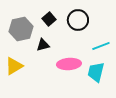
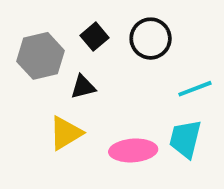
pink ellipse: (69, 64) -> (133, 150), moved
yellow triangle: (14, 66) -> (66, 133), moved

